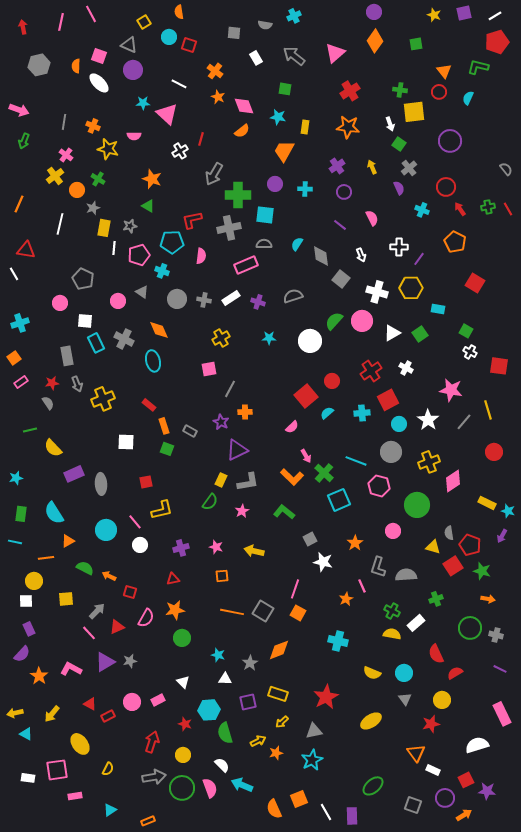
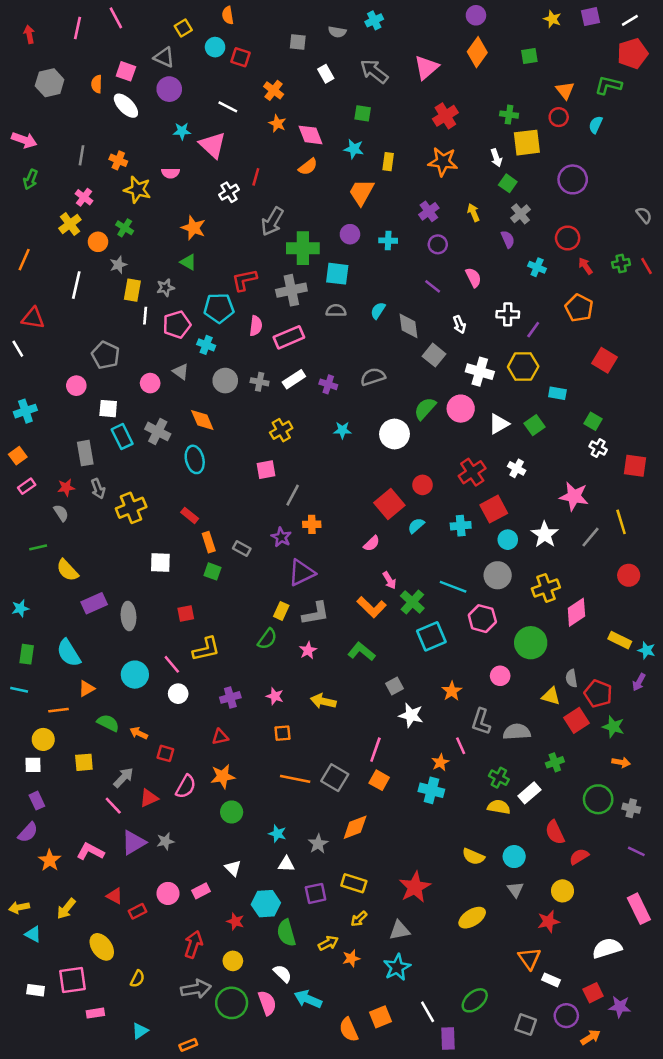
pink rectangle: (246, 265) -> (289, 337), moved
cyan cross: (338, 641) -> (431, 790), moved
white line: (326, 812) -> (428, 1012), moved

